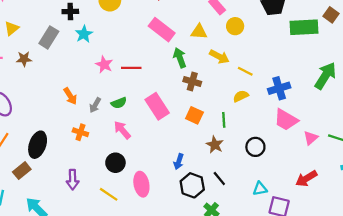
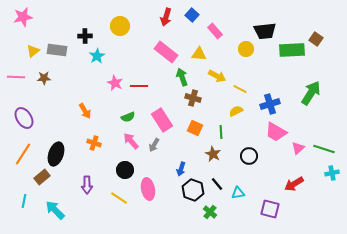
yellow circle: (235, 26) -> (246, 49), moved
gray rectangle: (49, 37) -> (57, 50), moved, turned 66
gray arrow: (95, 105) -> (154, 145), moved
cyan triangle: (260, 189) -> (238, 193), moved

